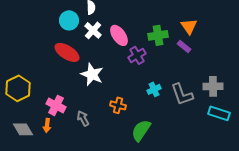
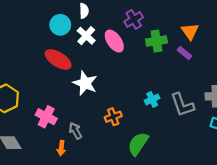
purple cross: (137, 55) -> (134, 19), moved
orange cross: (118, 105) -> (113, 117), turned -35
orange arrow: (47, 125) -> (61, 148), moved

